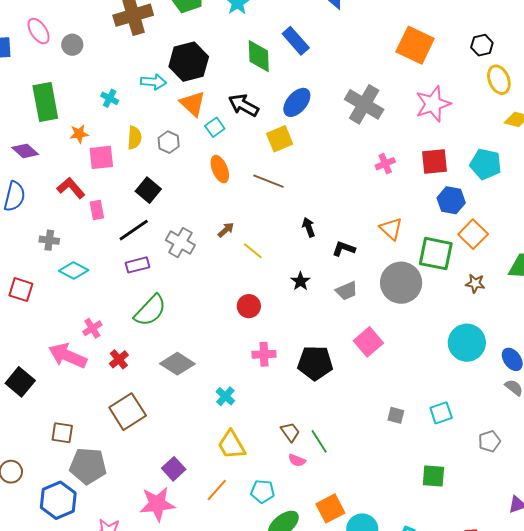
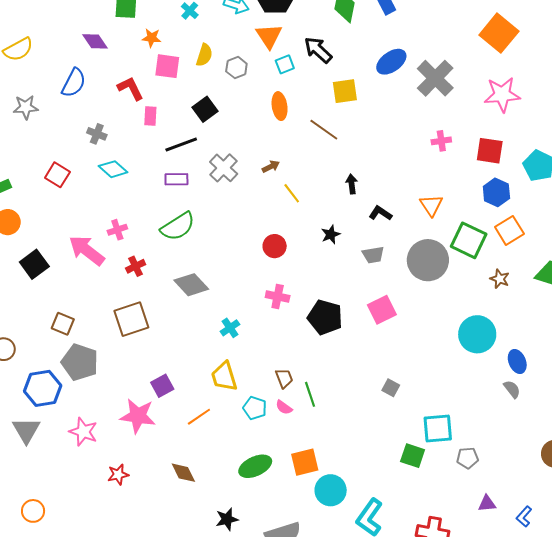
blue ellipse: (297, 102) -> (391, 62), moved
cyan square: (441, 413) -> (438, 428), moved, size x1.4
gray pentagon: (489, 441) -> (468, 458), moved
cyan pentagon: (263, 491) -> (255, 408), moved

